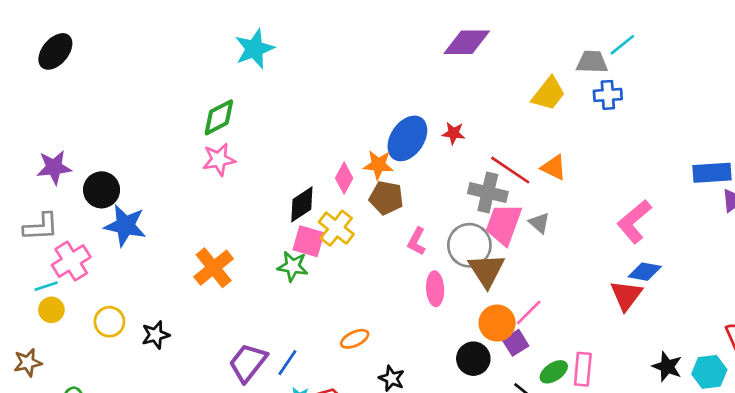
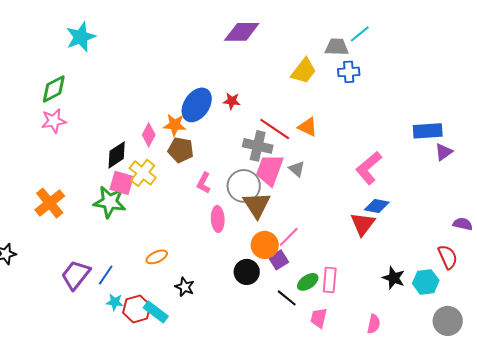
green star: (293, 266) -> (110, 202), size x1.4

